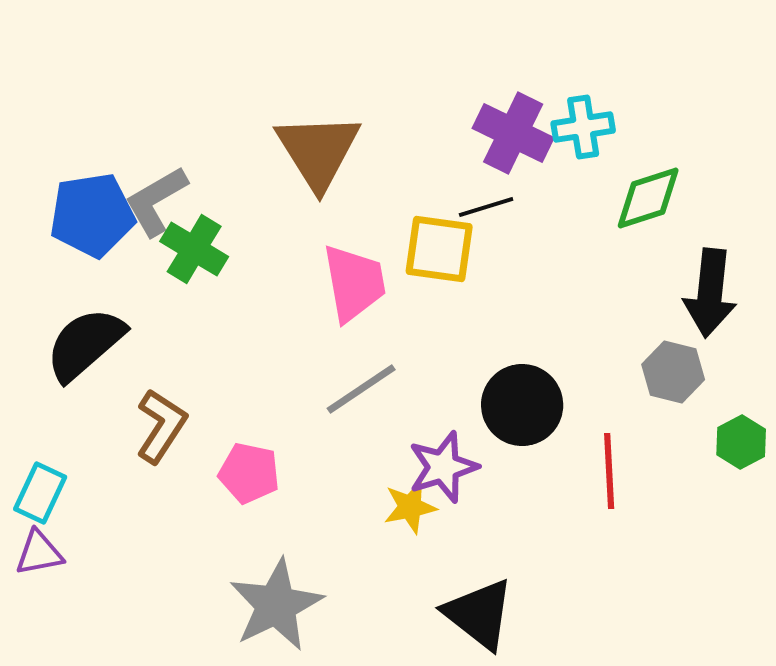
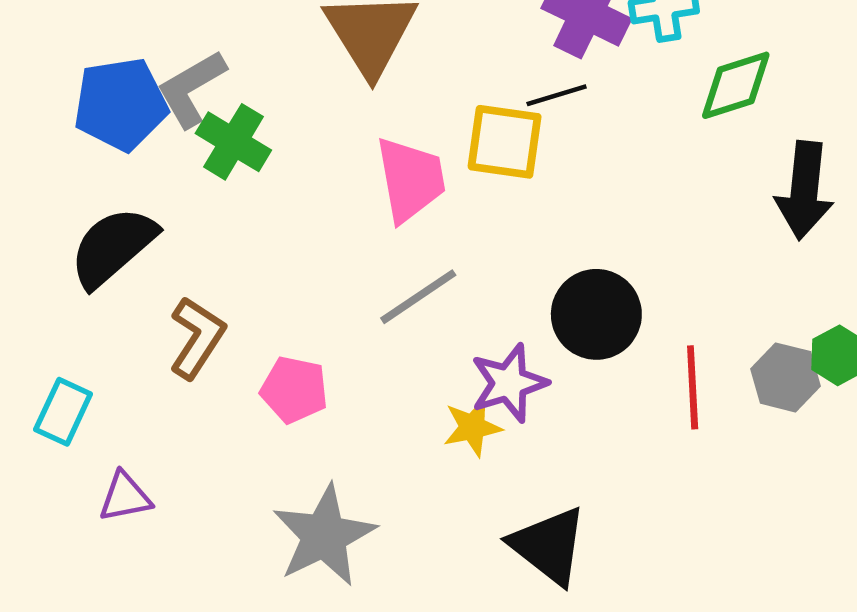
gray hexagon: (673, 372) -> (786, 377), moved
purple triangle: (39, 553) -> (125, 497), moved

